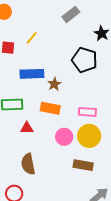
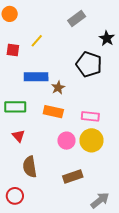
red triangle: (27, 128) -> (18, 136), moved, turned 48
brown rectangle: (83, 165) -> (73, 176), moved, turned -30

